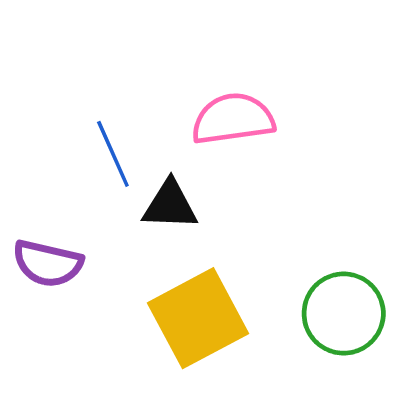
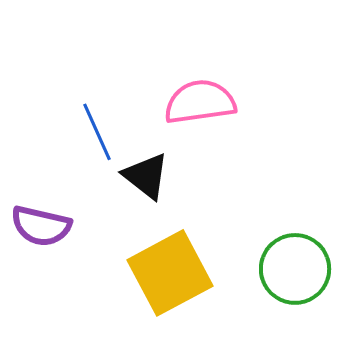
black triangle: (170, 205) -> (146, 176), turned 36

